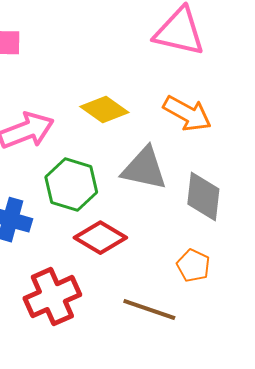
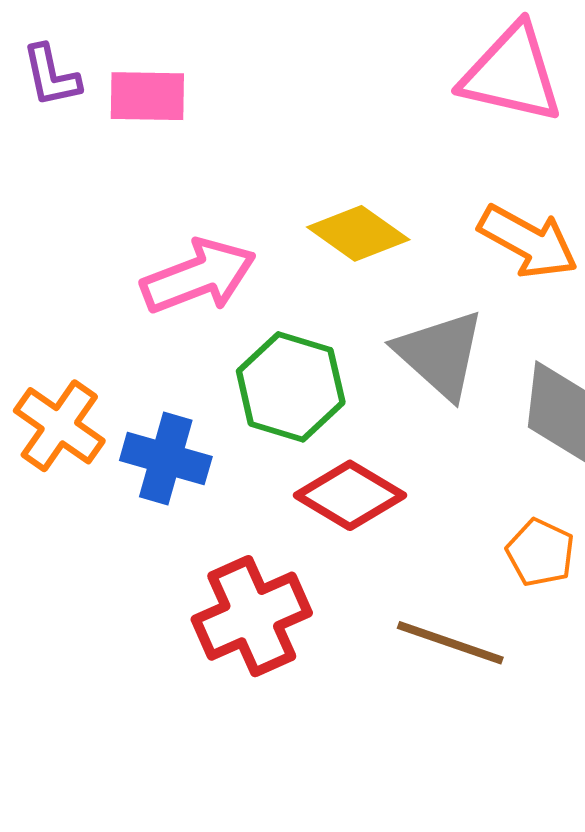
gray triangle: (144, 169) -> (440, 354), turned 30

